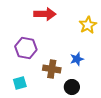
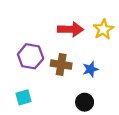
red arrow: (45, 14) -> (70, 29), moved
brown cross: (52, 69) -> (61, 65), moved

